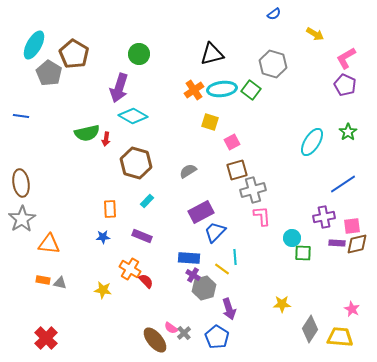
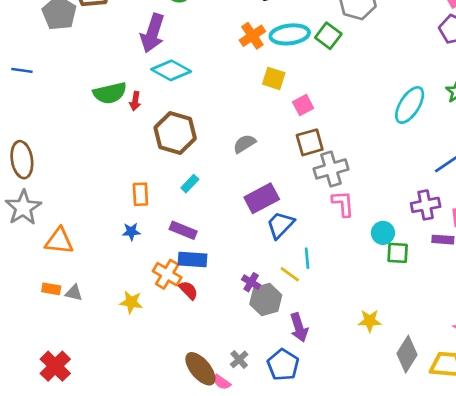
blue rectangle: (189, 258) -> (192, 260), moved
pink semicircle: (171, 328) -> (222, 382), moved

